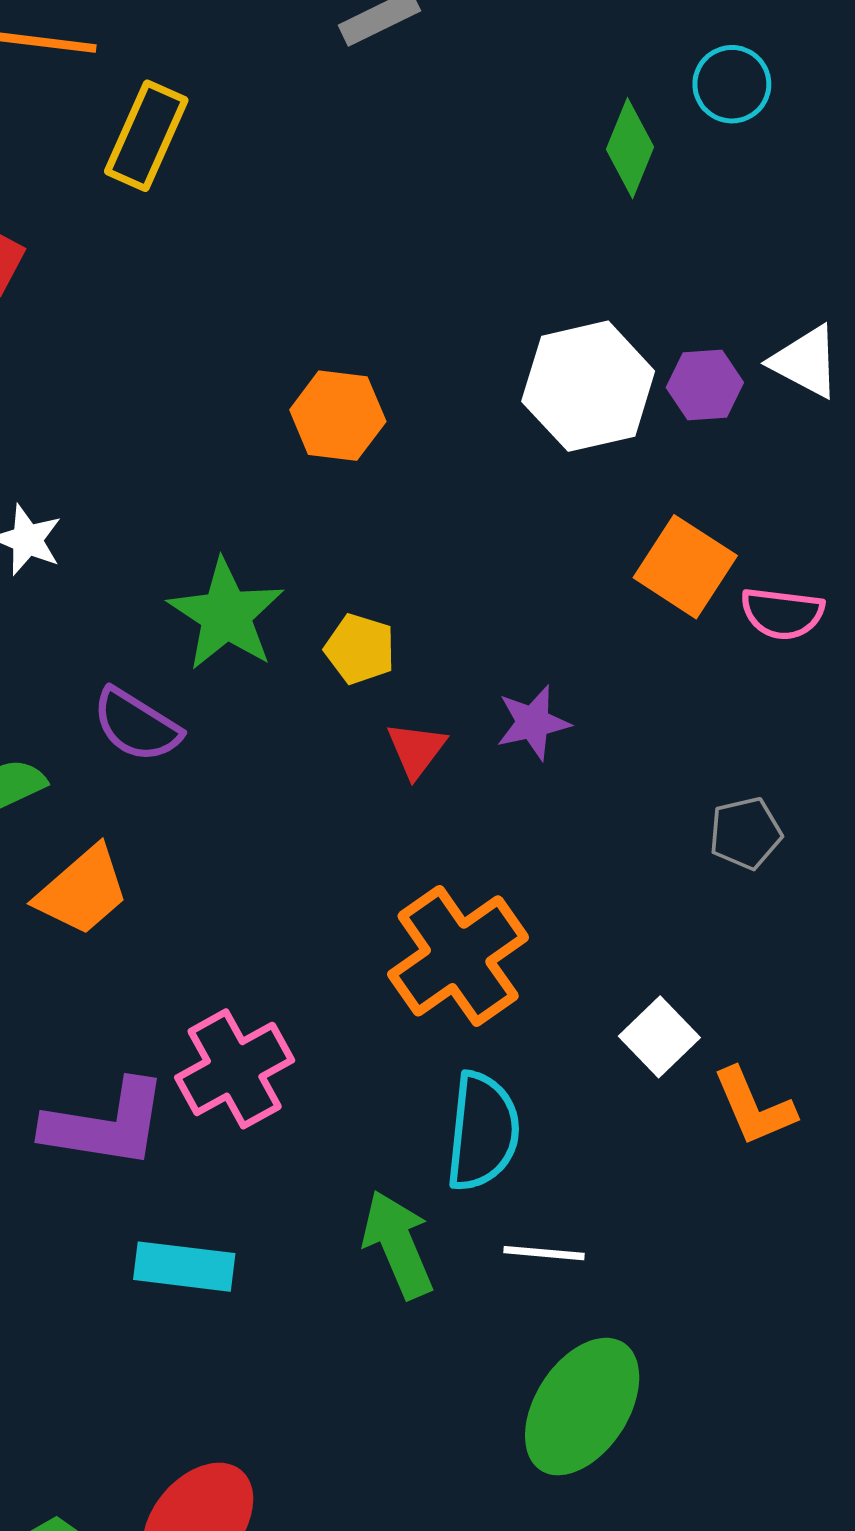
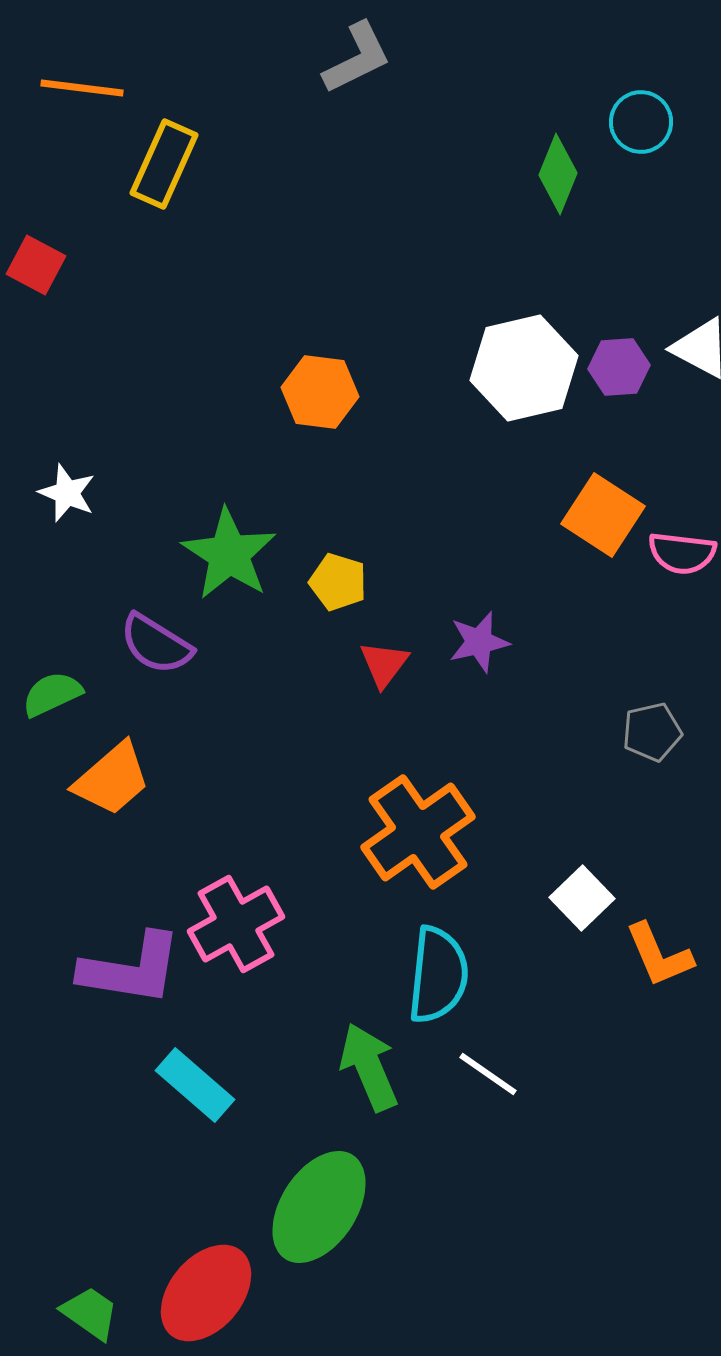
white line: (544, 1253) -> (488, 1074), turned 30
cyan rectangle: (184, 1267) -> (195, 1085), turned 34
green ellipse: (582, 1407) -> (319, 1207), moved

